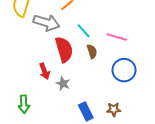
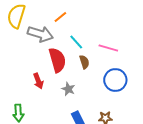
gray star: (63, 84) -> (68, 89), moved

